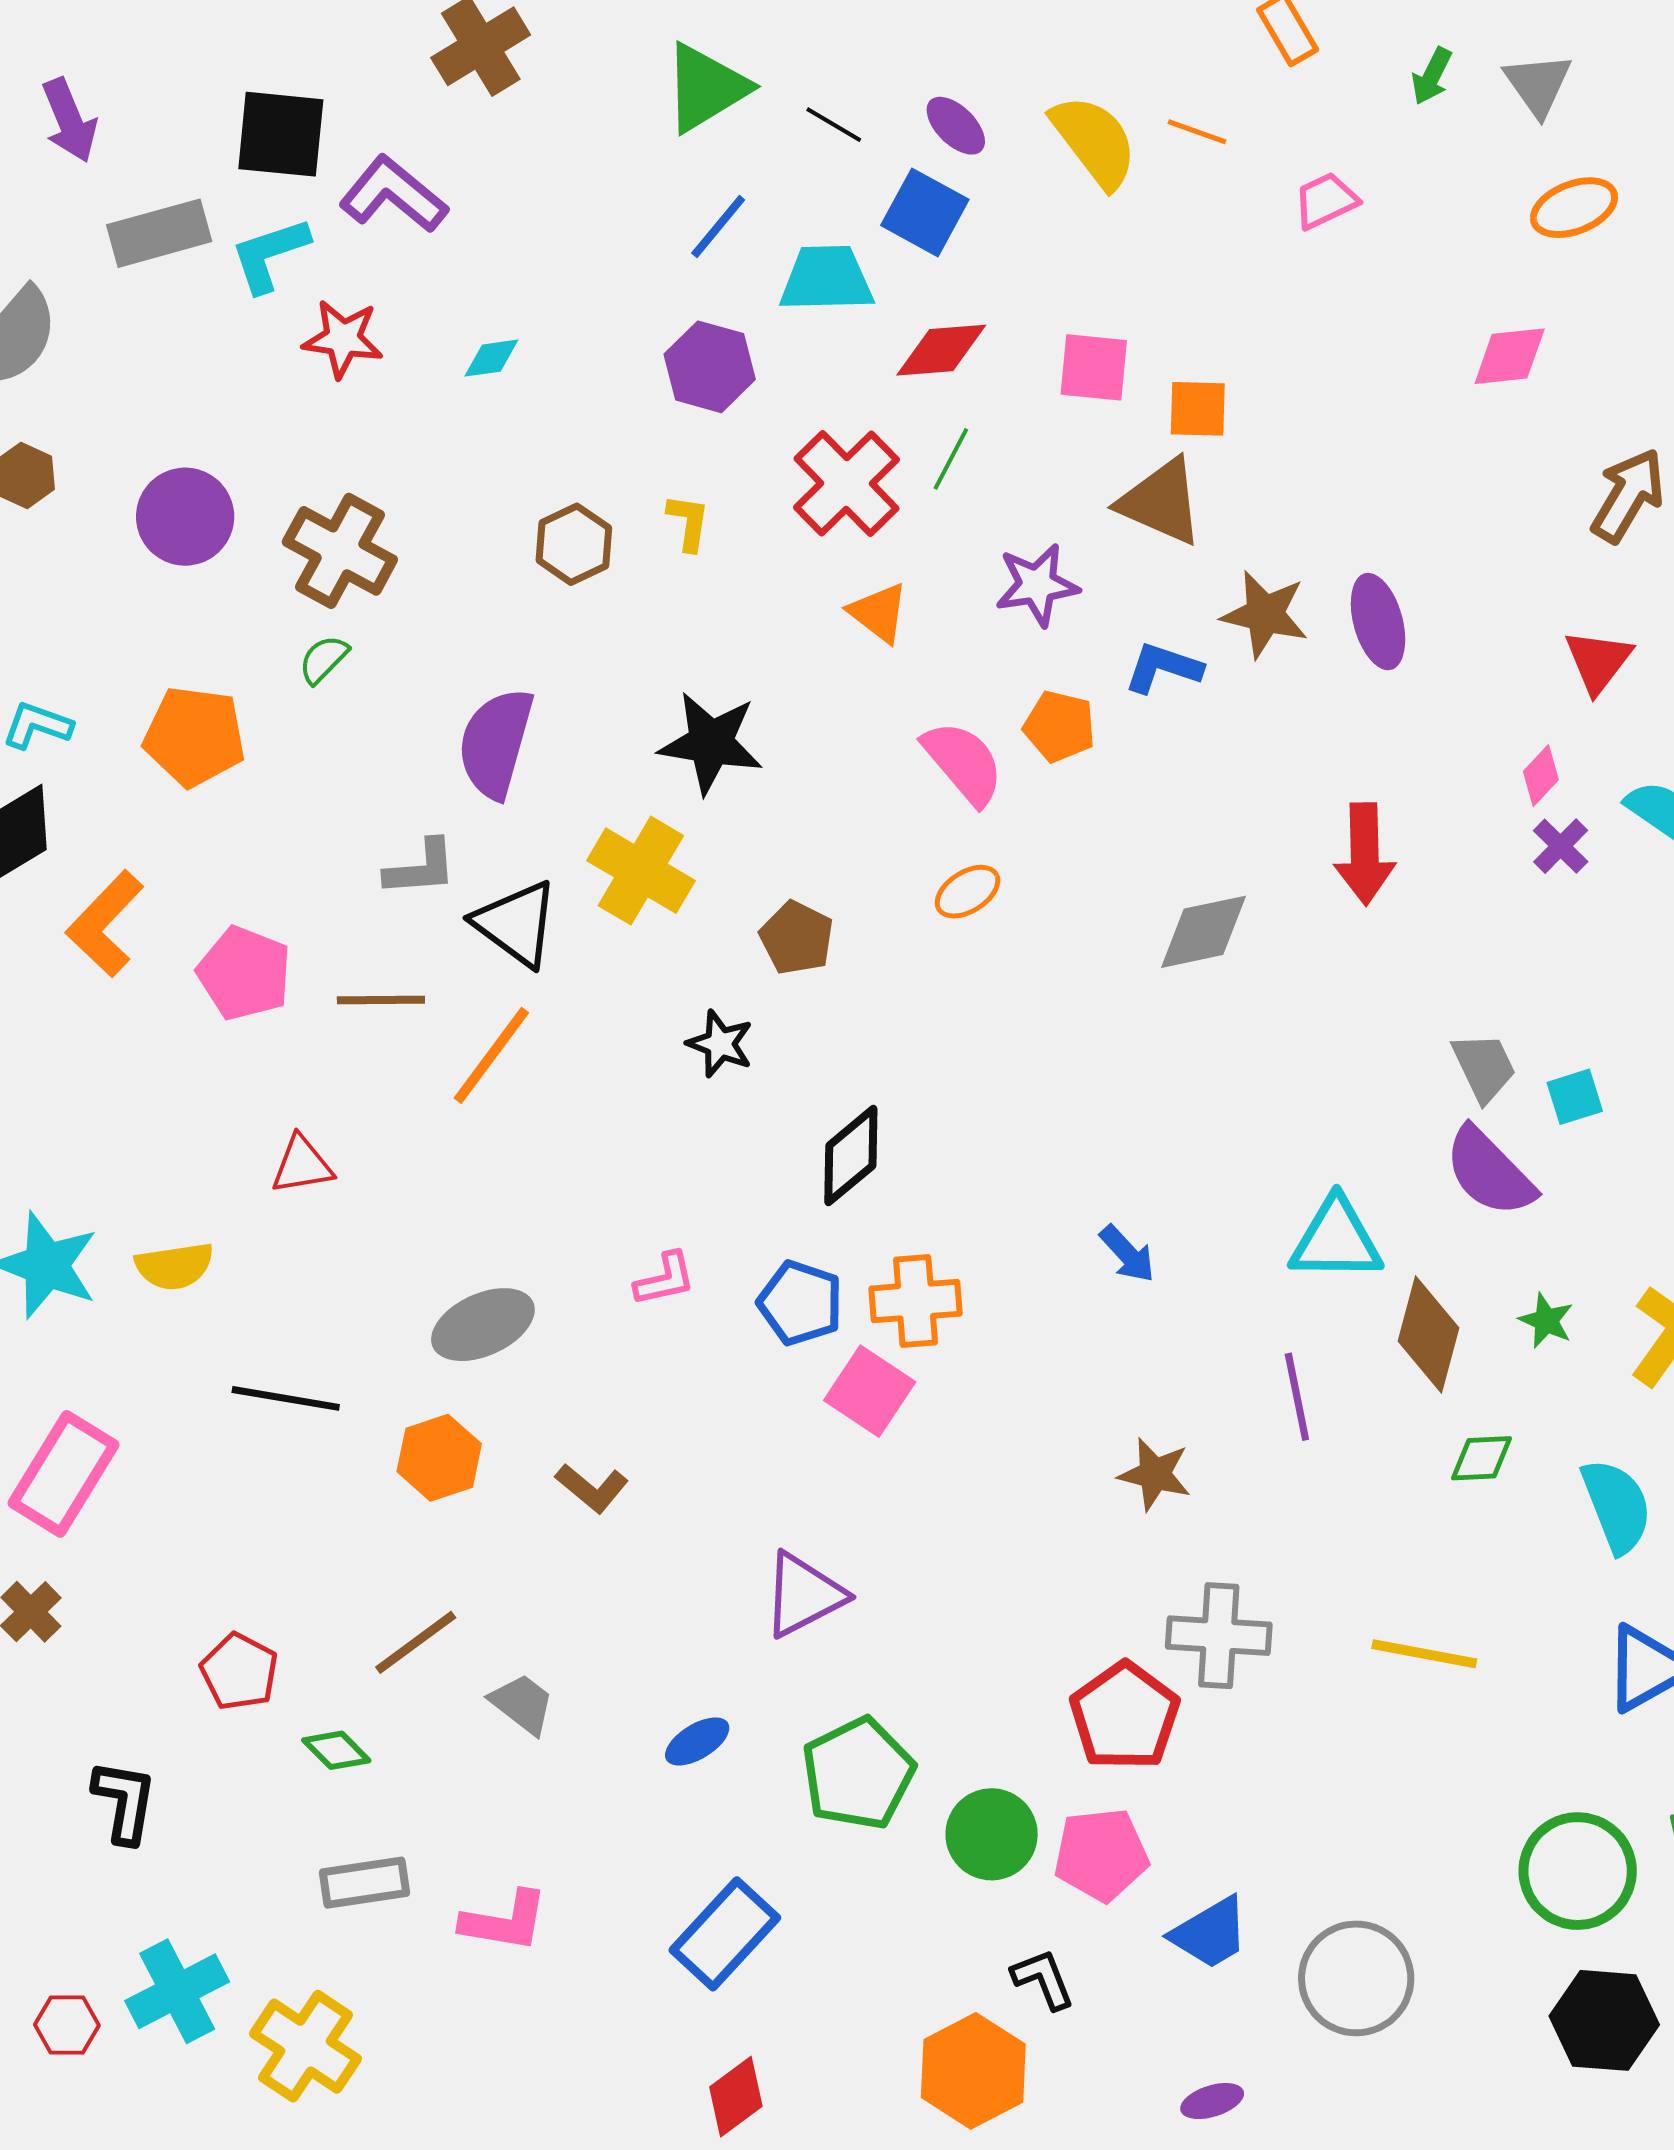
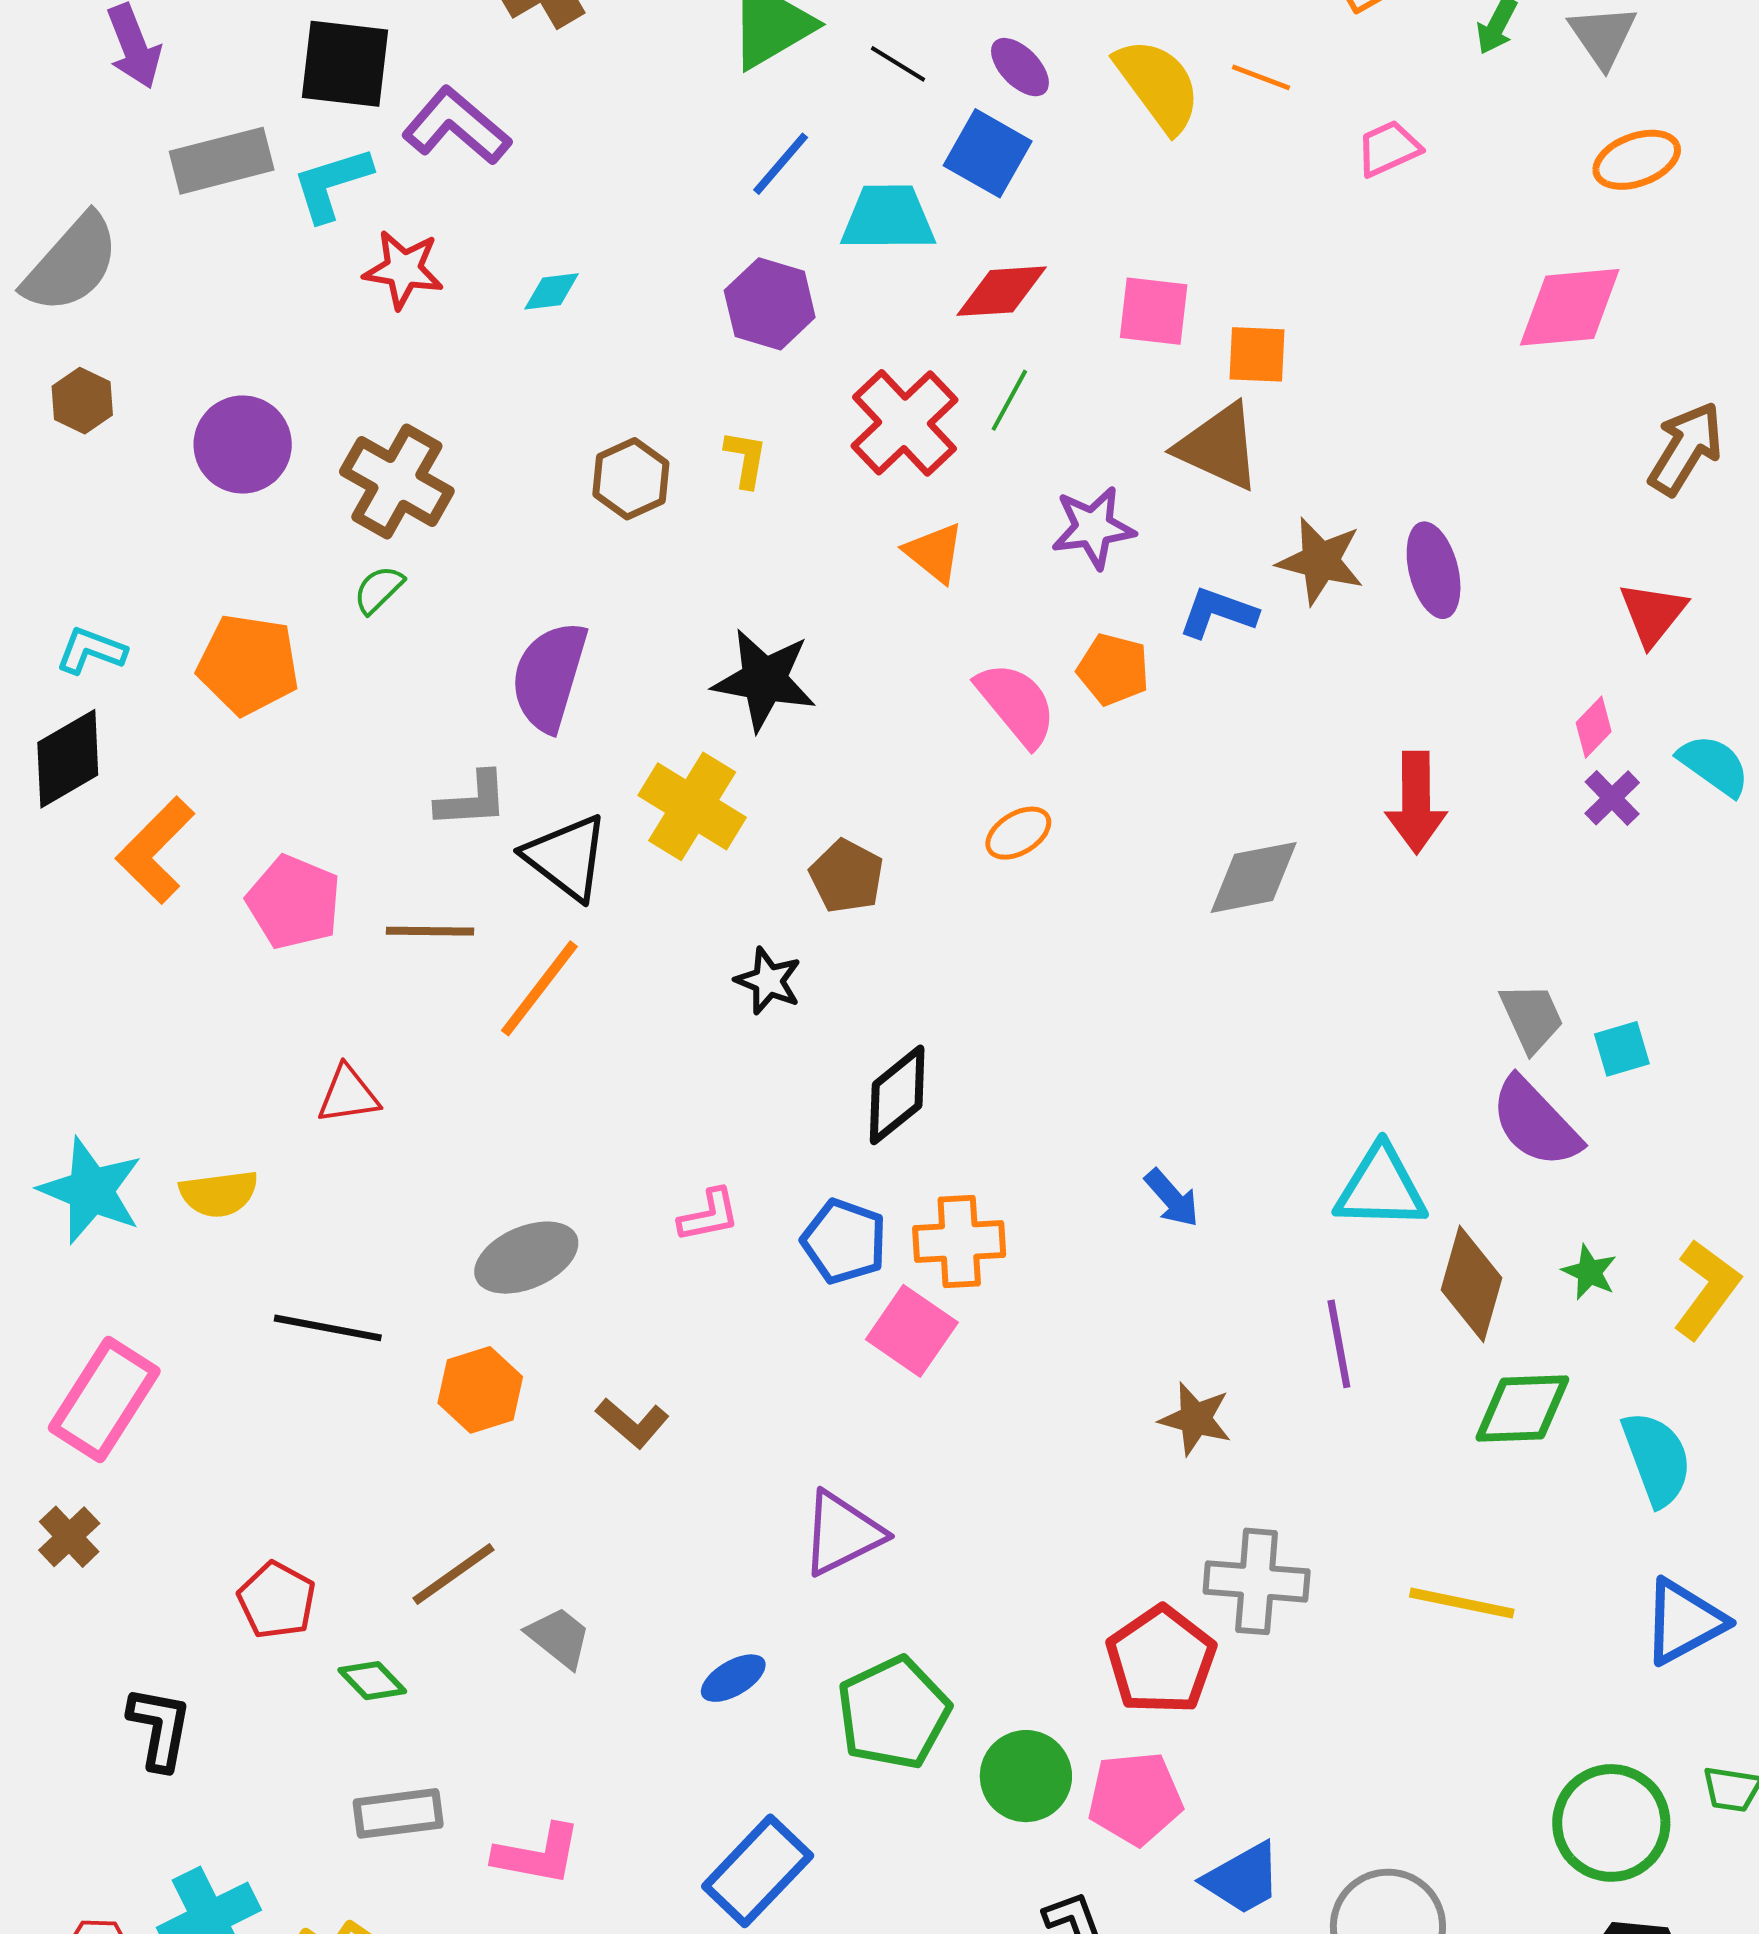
pink diamond: (1510, 356) -> (1570, 307), size x1.4
green diamond: (1481, 1458) -> (1522, 1409), size x1.5

